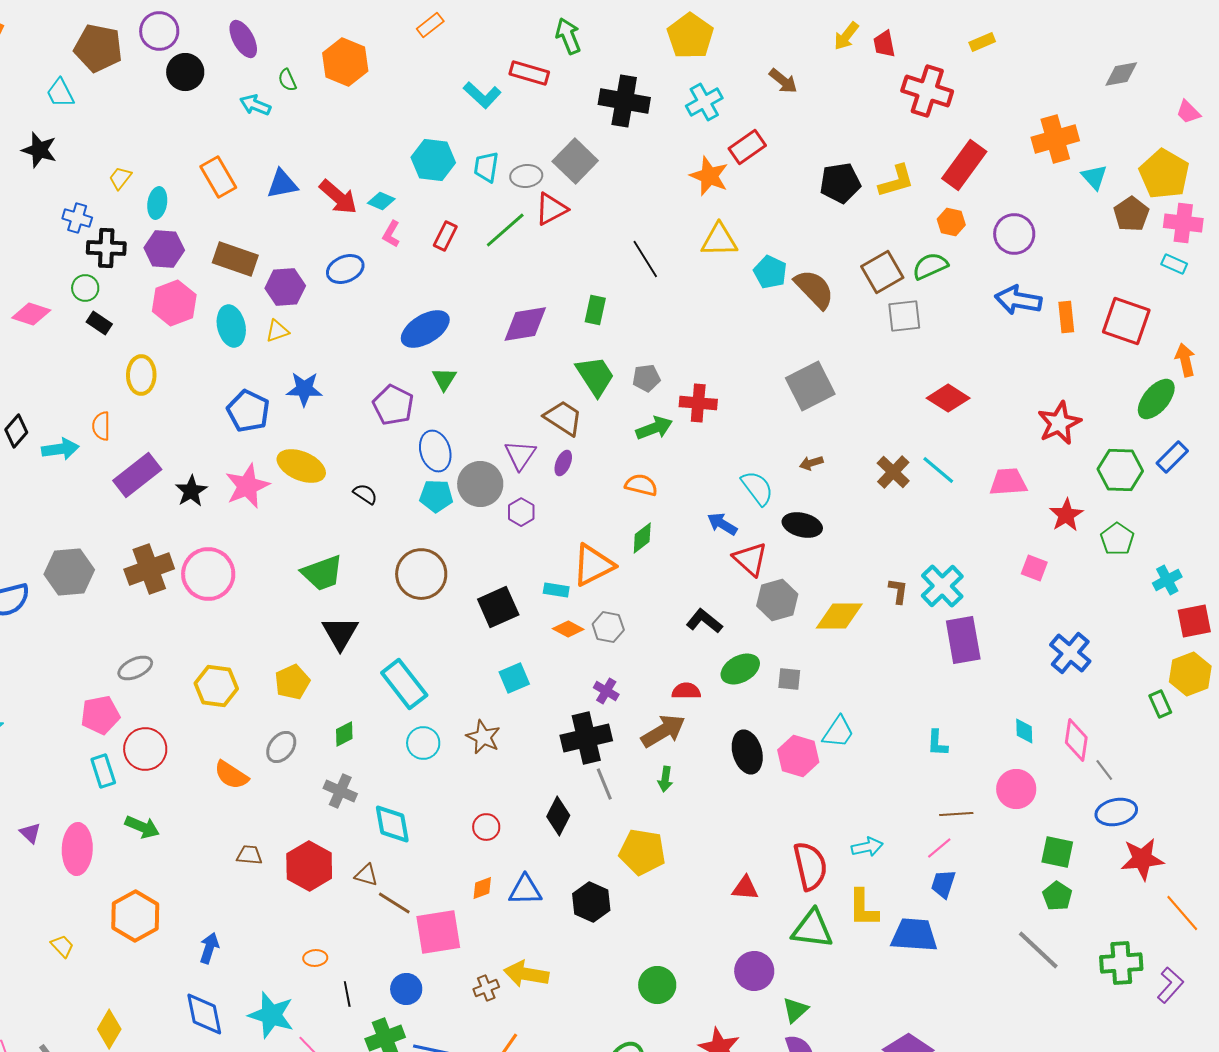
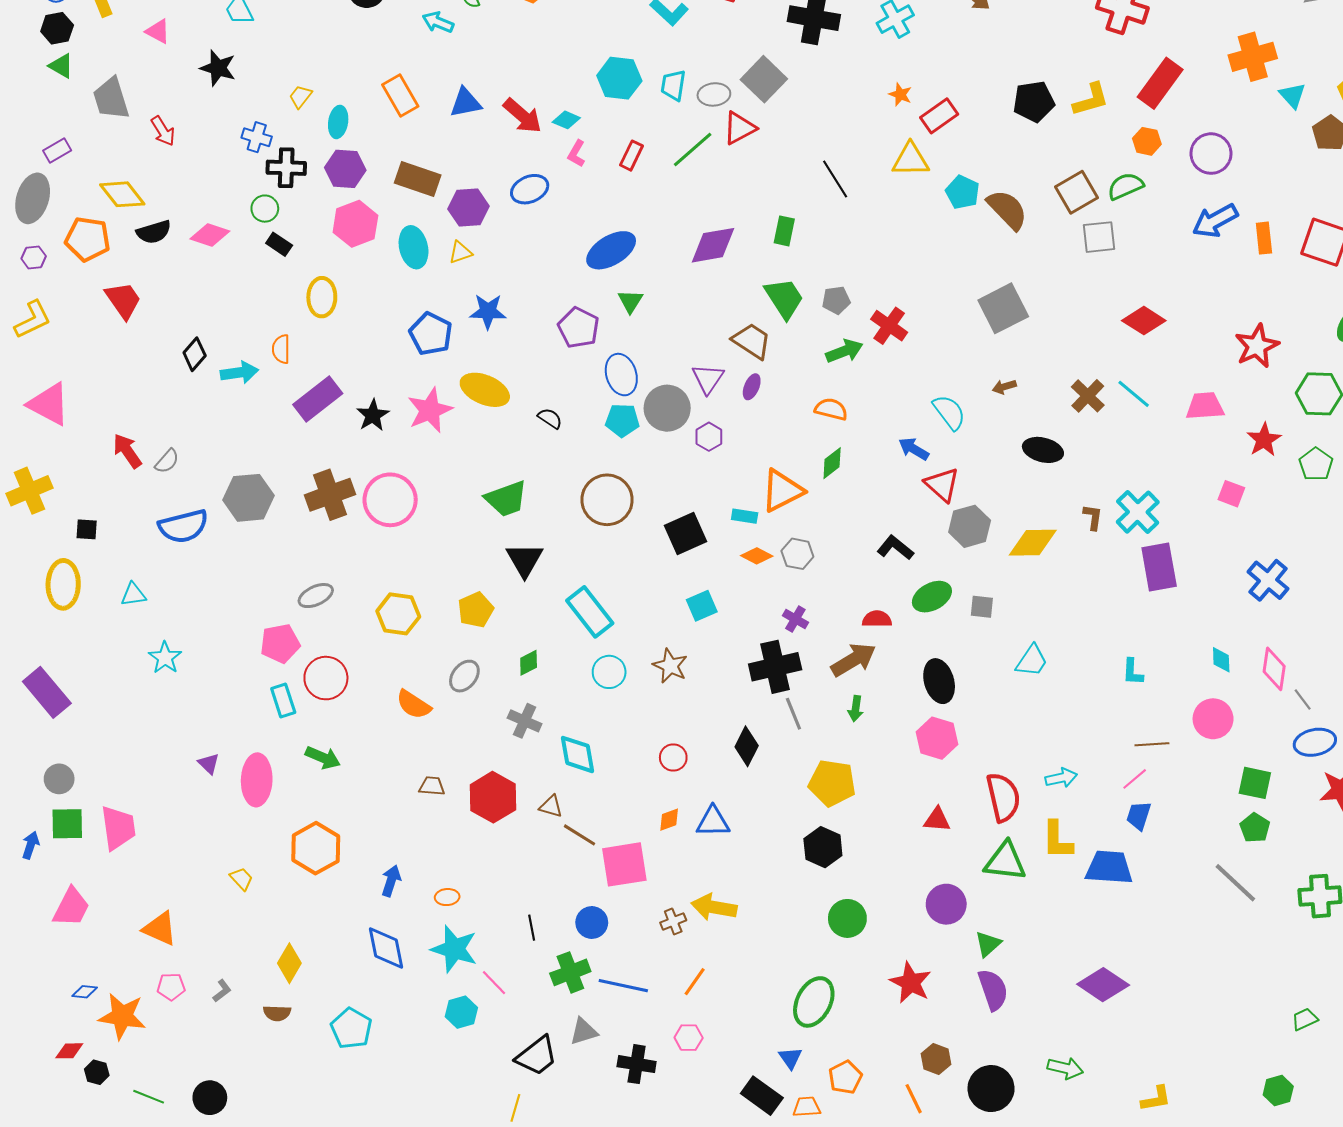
red rectangle: (747, 147) -> (939, 116), moved
orange star: (709, 176) -> (900, 94), size x0.6
blue arrow: (1018, 300) -> (1215, 221), turned -39
red cross: (698, 403) -> (889, 326), turned 30
black ellipse: (802, 525) -> (1043, 450), moved
pink hexagon: (798, 756) -> (937, 738), moved
black hexagon: (591, 902) -> (823, 847), moved
orange ellipse: (315, 958) -> (447, 897), moved

